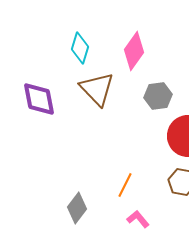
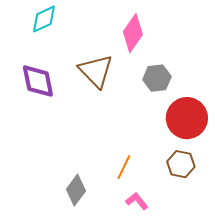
cyan diamond: (80, 48) -> (44, 19), moved, turned 48

